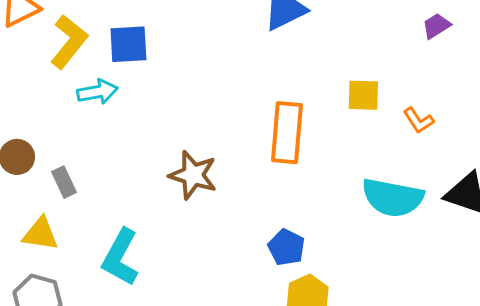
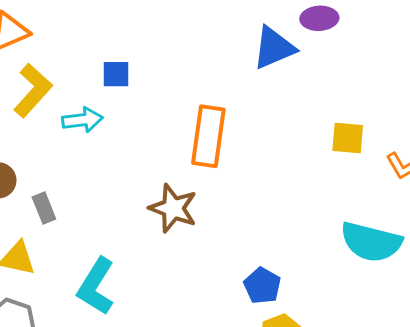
yellow L-shape: (69, 42) -> (33, 90), moved
blue square: (128, 44) -> (116, 74), size x0.7
orange rectangle: (287, 133) -> (208, 136), moved

